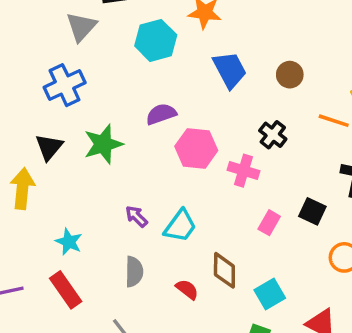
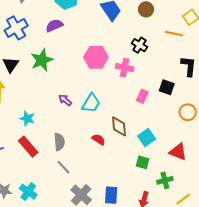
purple semicircle: (161, 114) -> (54, 26), moved
gray semicircle: (134, 272) -> (59, 142), moved

